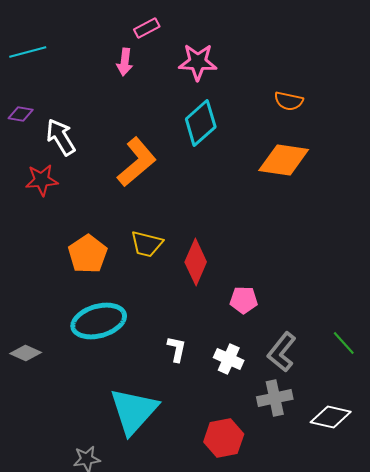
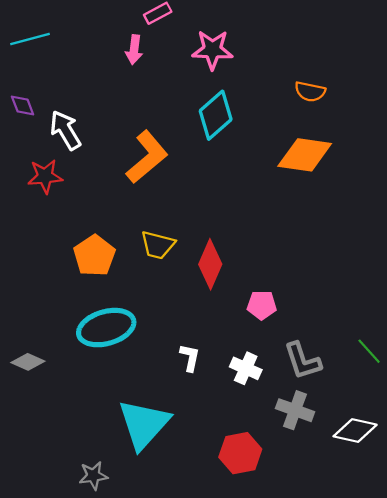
purple diamond: (21, 114) -> (23, 106), turned 60
gray L-shape: (282, 352) -> (302, 361), turned -57
gray cross: (275, 398) -> (295, 410), turned 32

